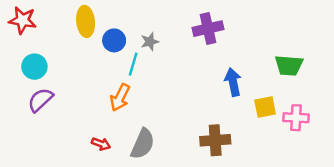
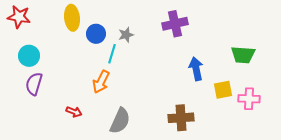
purple semicircle: (40, 100) -> (34, 84), turned -30
red arrow: (101, 144) -> (74, 112), moved

